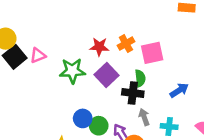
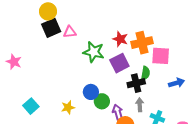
orange cross: (126, 44) -> (142, 43), size x1.5
blue arrow: (179, 90) -> (177, 83), moved
black cross: (133, 93) -> (136, 83), turned -36

